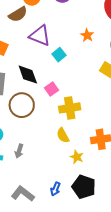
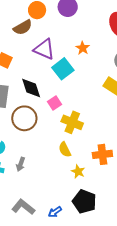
orange star: (87, 35) -> (83, 48), moved
cyan square: (59, 55) -> (63, 69), size x1.5
yellow cross: (70, 108) -> (72, 122), turned 30
blue arrow: (55, 189) -> (55, 212), moved, turned 32

